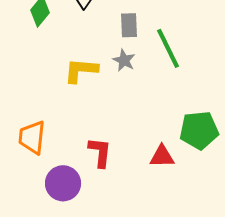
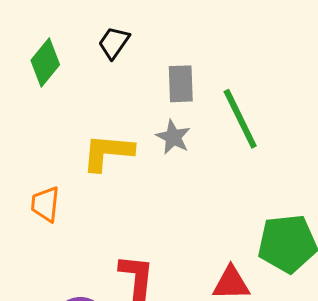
orange trapezoid: (32, 137) -> (45, 204), moved, size x0.7

